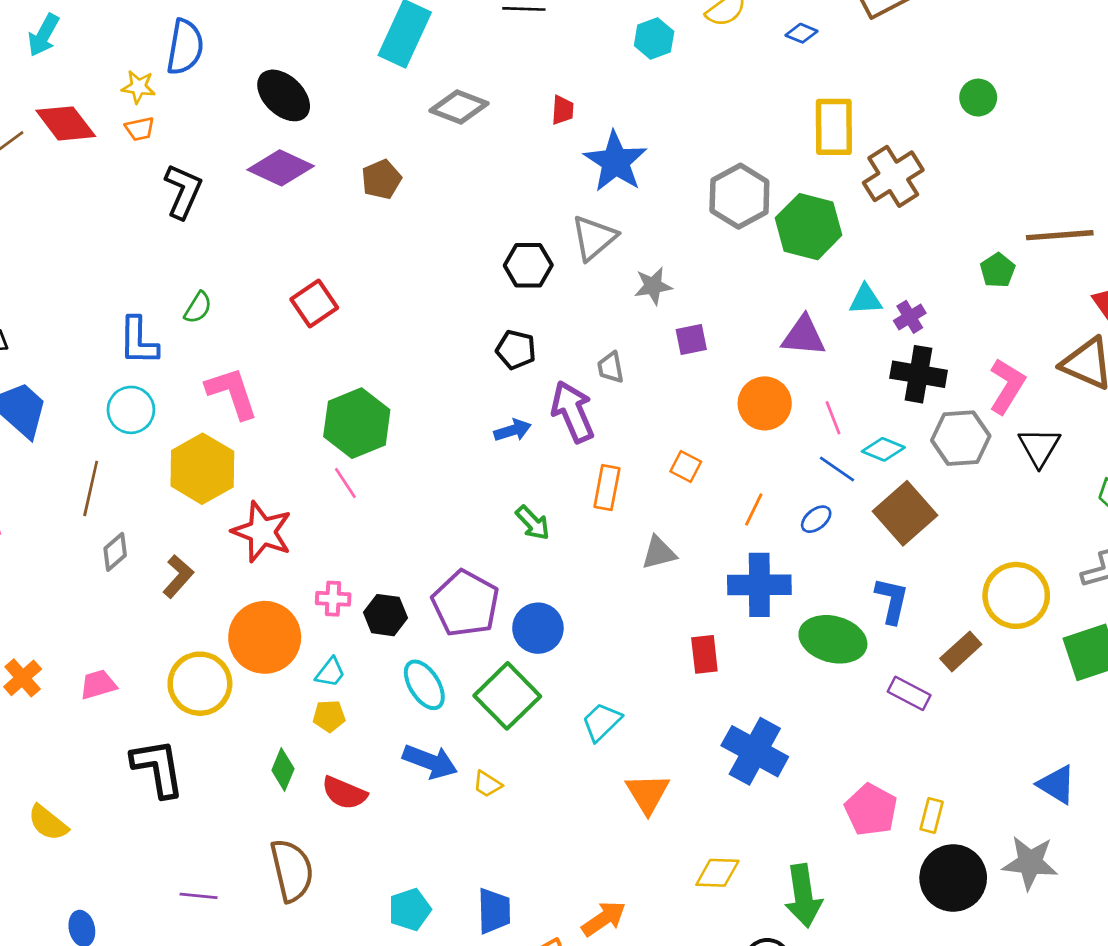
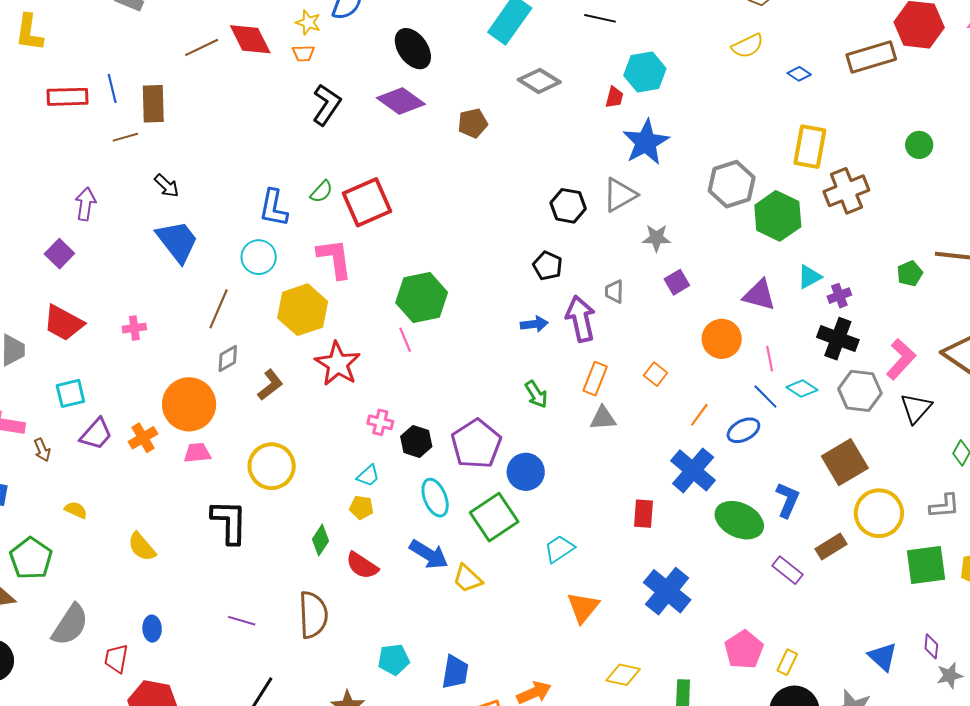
cyan hexagon: (654, 39) -> (645, 72), moved, size x1.4
cyan triangle: (865, 299) -> (809, 277), turned -36
red square: (314, 304) -> (367, 202), moved, size x1.4
purple square: (691, 339) -> (677, 282), turned -30
brown square: (905, 513) -> (845, 462), moved
blue ellipse: (816, 519) -> (743, 430), size x1.4
gray triangle: (659, 553) -> (603, 418), moved
blue cross: (759, 585) -> (693, 470), turned 30
orange circle: (265, 637) -> (189, 404), moved
yellow trapezoid: (487, 784) -> (467, 579), size x1.4

